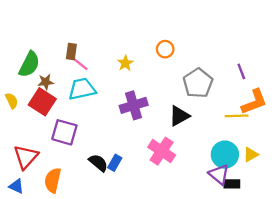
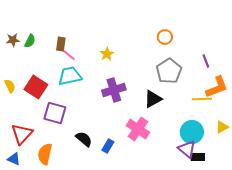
orange circle: (165, 49) -> (165, 37), moved
green semicircle: (29, 64) -> (30, 41), moved, size x0.6
brown star: (46, 82) -> (13, 40), moved
yellow triangle: (251, 155) -> (222, 127), moved
blue rectangle: (115, 163) -> (108, 146), moved

